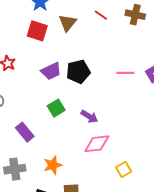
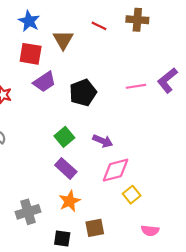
purple trapezoid: (51, 71) -> (44, 82), moved
purple rectangle: (25, 132) -> (66, 168), moved
yellow square: (124, 170) -> (132, 195), moved

